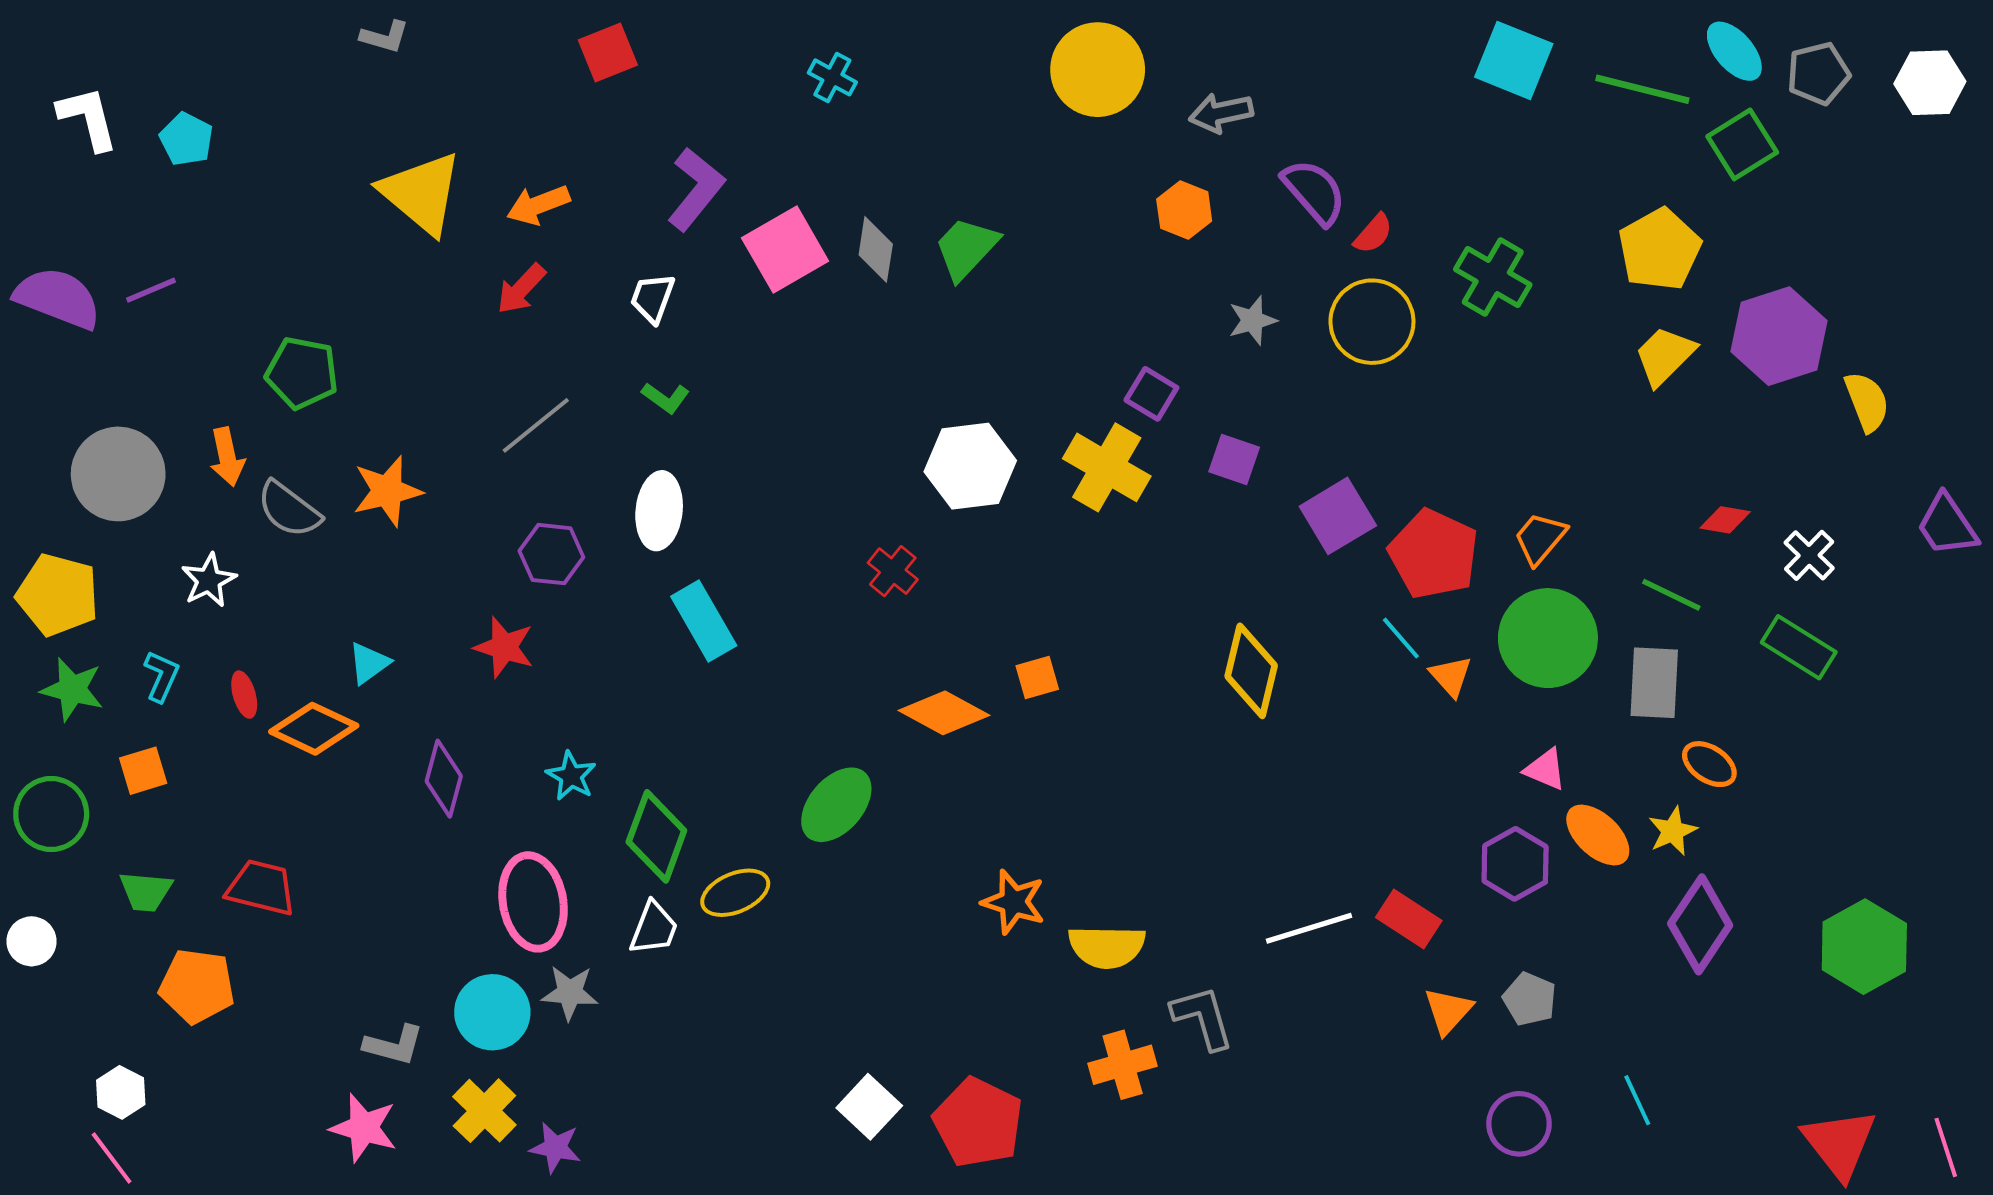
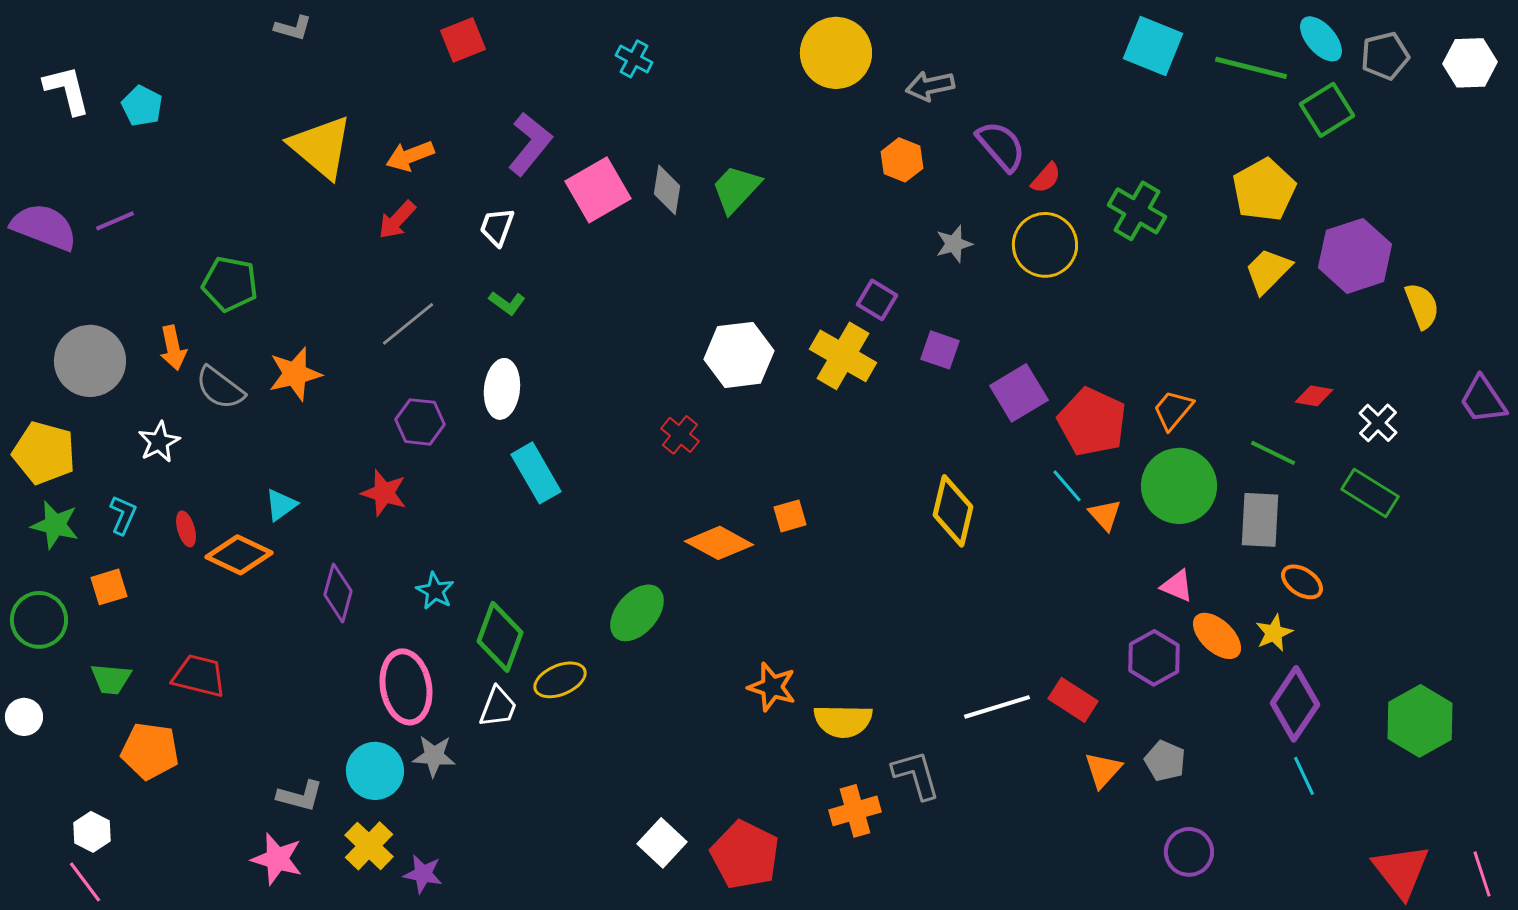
cyan line: (1637, 1100) -> (1304, 776), moved
purple circle: (1519, 1124) -> (1189, 852), moved

